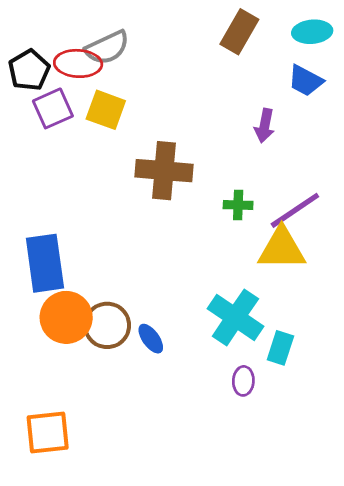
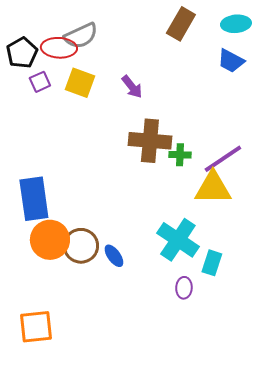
purple square: (53, 108) -> (40, 82), size x0.7
purple arrow: (265, 126) -> (132, 87), moved, turned -50
brown cross: (164, 171) -> (150, 141), moved

